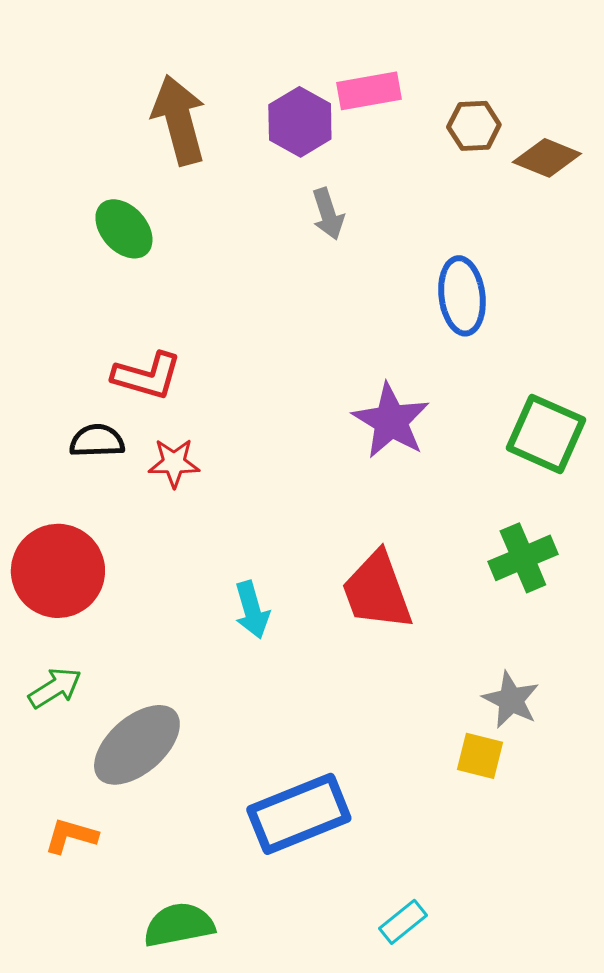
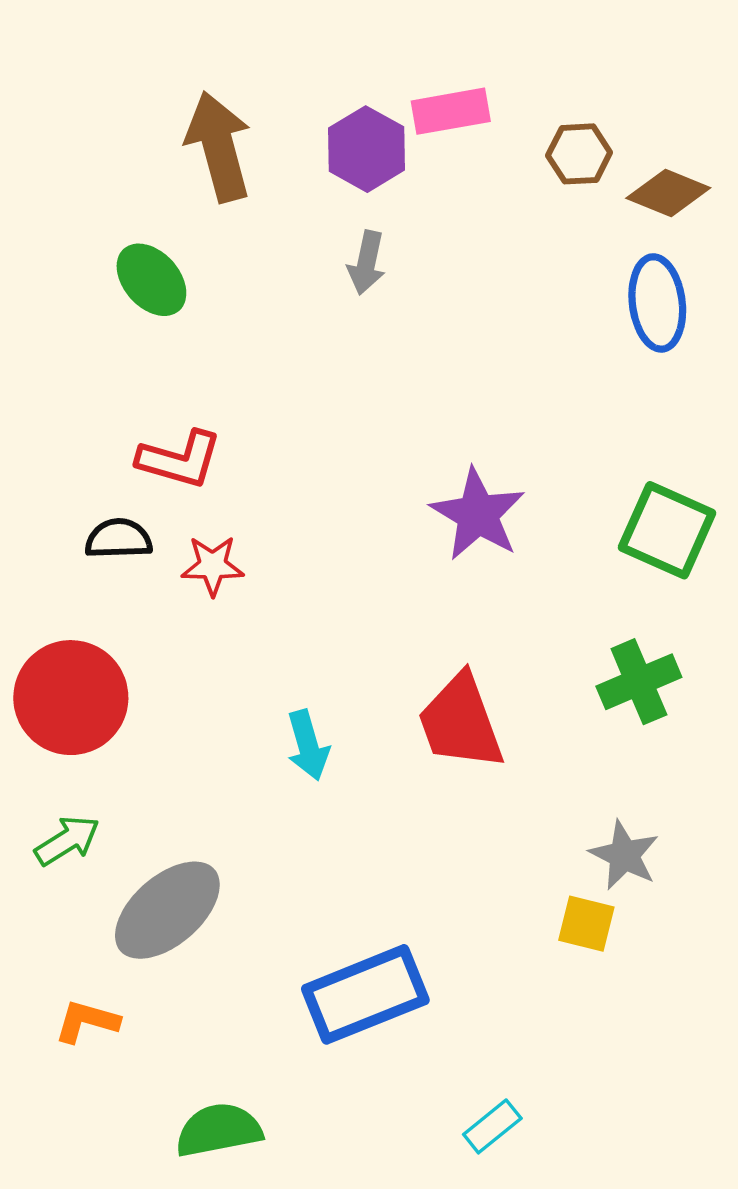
gray arrow: (328, 214) -> (367, 263), moved, turned 30
blue ellipse: (462, 296) -> (657, 303), moved

